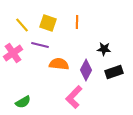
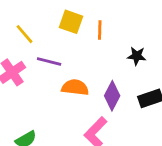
yellow square: (48, 23) -> (71, 22), moved
black star: (104, 49) -> (137, 56), moved

